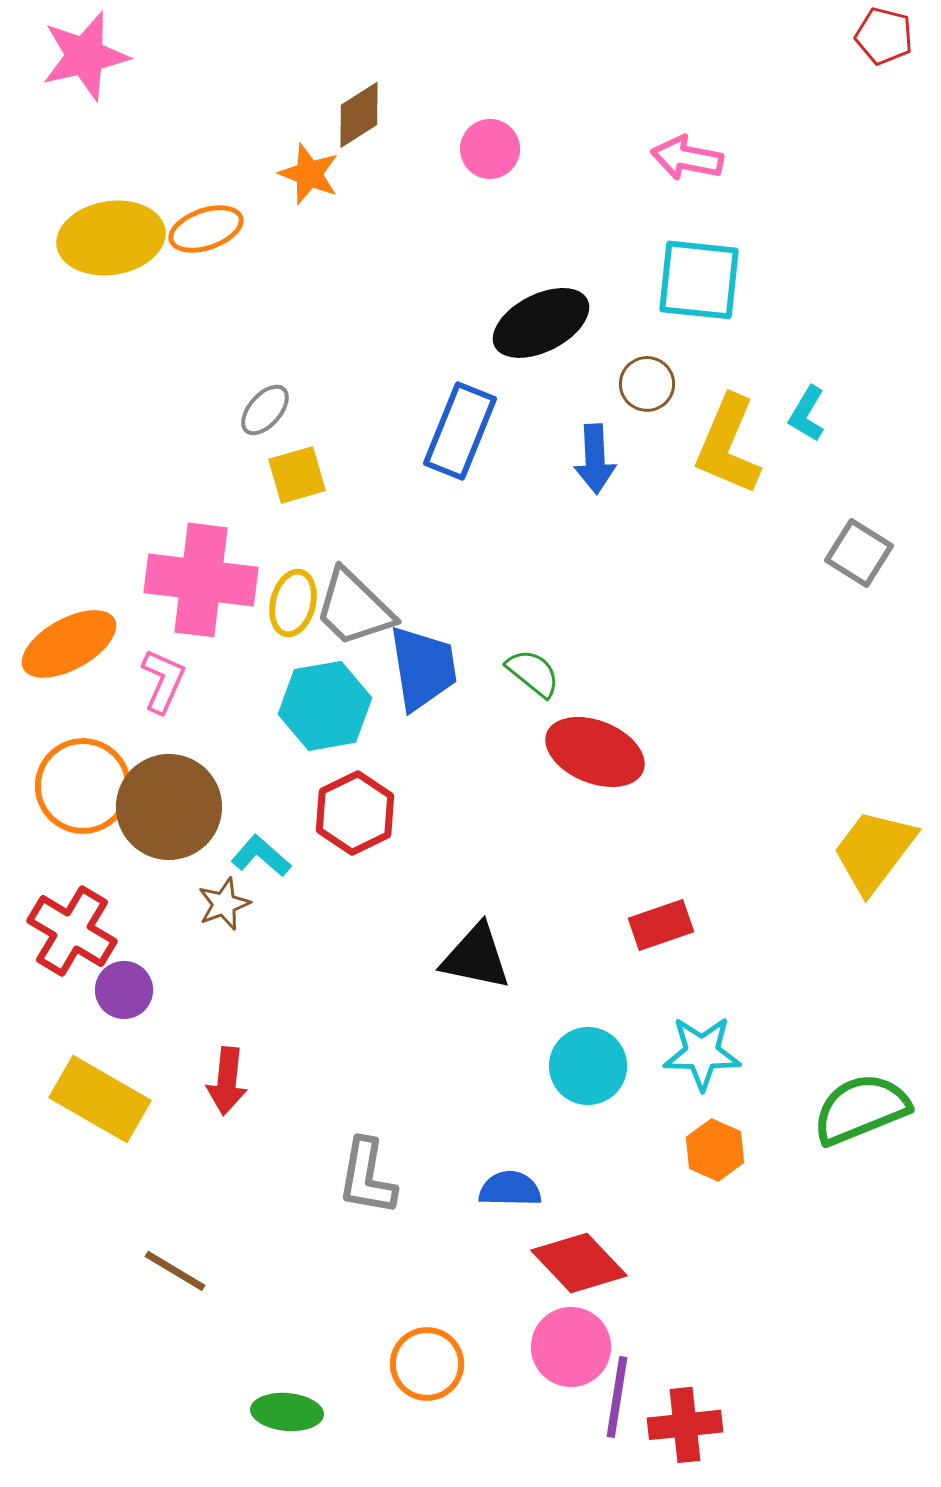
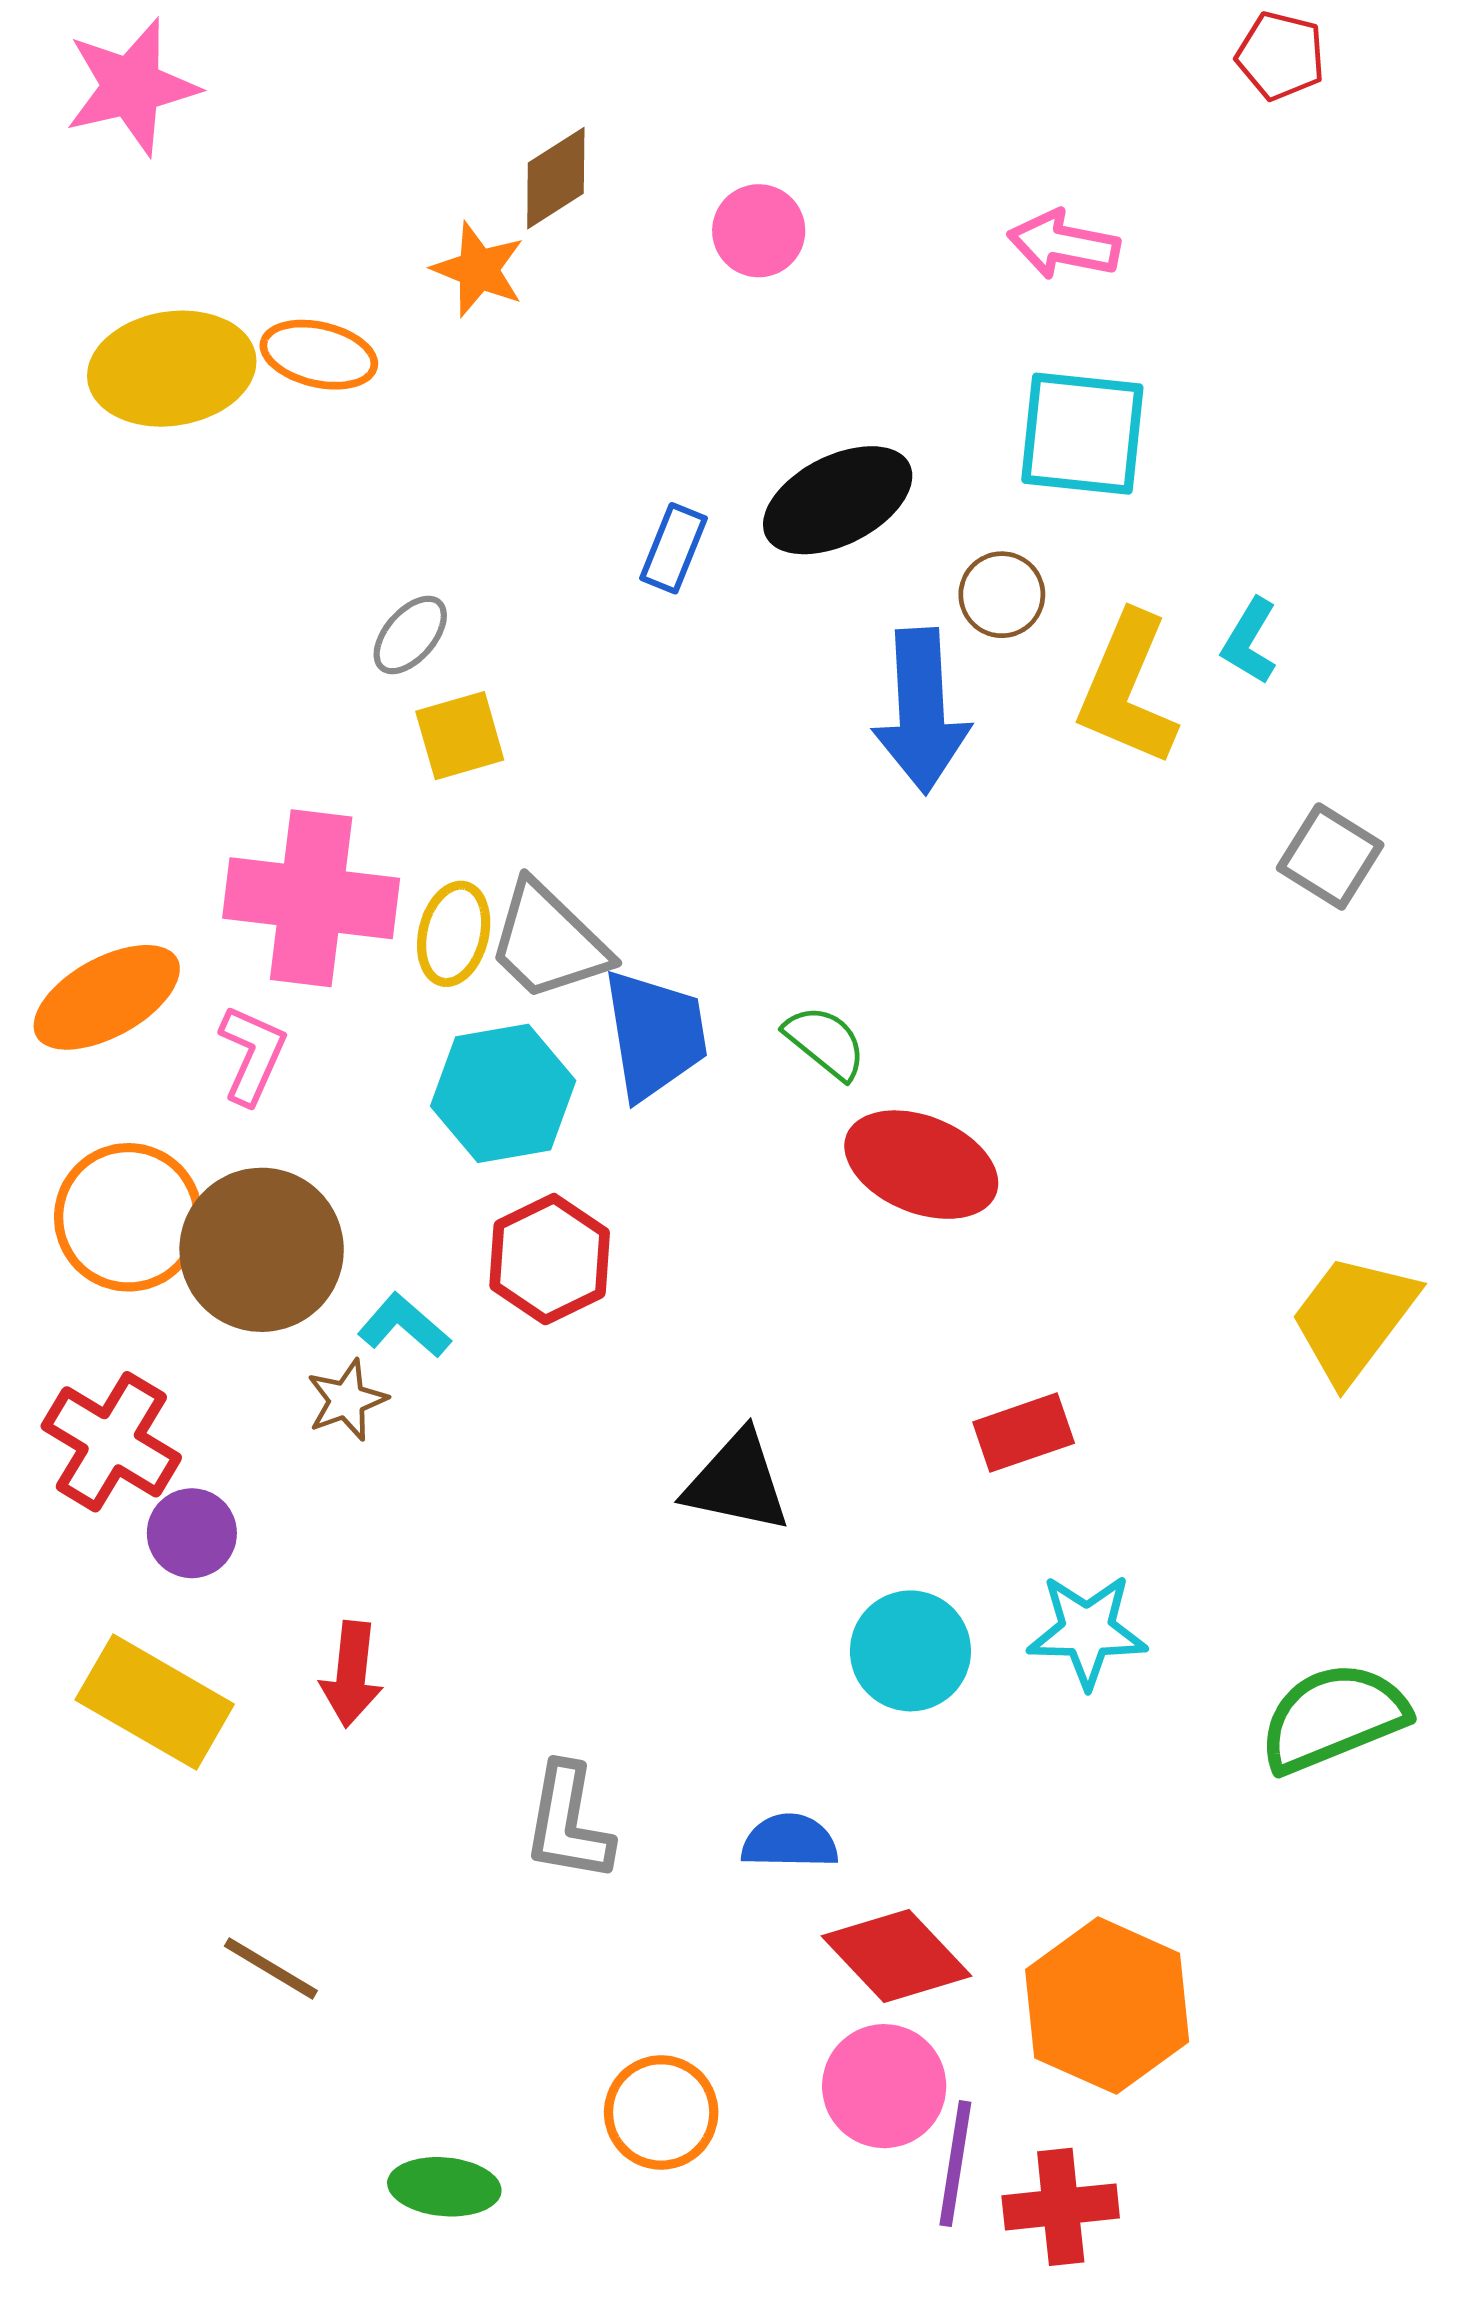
red pentagon: (884, 36) -> (1281, 56), moved
orange ellipse: (206, 229) -> (319, 355), turned 32
blue rectangle: (460, 431) -> (674, 548), moved, size x0.6
blue arrow: (595, 459) -> (921, 711), size x1.5
orange hexagon: (715, 1150) -> (1107, 2006), moved, size x1.8

